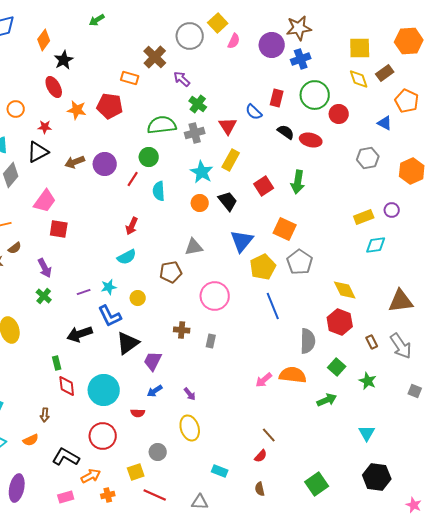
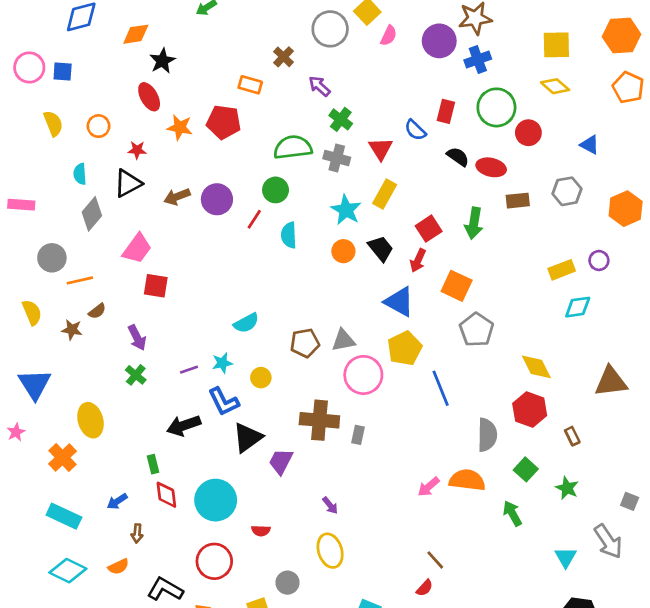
orange diamond: (44, 40) -> (136, 34), turned 45
brown cross: (155, 57) -> (283, 57), size x0.7
brown rectangle: (385, 73) -> (518, 201), moved, turned 30
yellow diamond: (359, 79) -> (555, 86), turned -30
orange pentagon: (407, 101) -> (628, 87), moved
gray cross: (195, 133) -> (337, 158), turned 30
red arrow: (132, 226) -> (418, 260), moved
blue triangle: (242, 241) -> (399, 302), turned -40
gray triangle: (194, 247) -> (343, 340), moved
yellow pentagon: (263, 267) -> (405, 348), moved
brown cross: (182, 330) -> (319, 420), size x1.8
gray arrow: (401, 346) -> (608, 541), moved
blue arrow: (155, 391) -> (117, 501), moved
green arrow: (327, 400) -> (512, 513), turned -96

